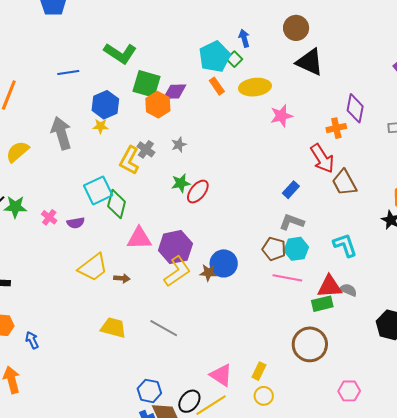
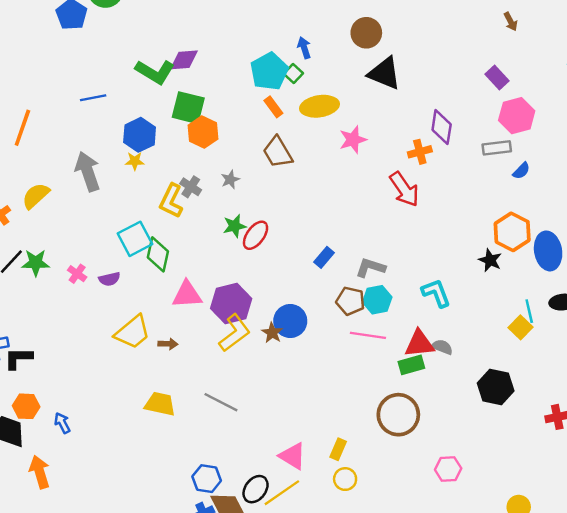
purple diamond: (175, 92) -> (184, 60), moved
brown trapezoid: (344, 183) -> (278, 152), moved
blue rectangle: (291, 190) -> (324, 257), moved
brown star: (208, 273) -> (272, 333), turned 30

